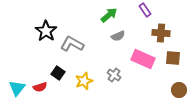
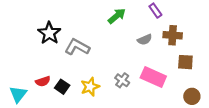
gray semicircle: (118, 36) -> (145, 40), moved
pink rectangle: (143, 59) -> (153, 77), moved
black square: (58, 73) -> (62, 87), moved
red semicircle: (40, 87) -> (43, 81), moved

